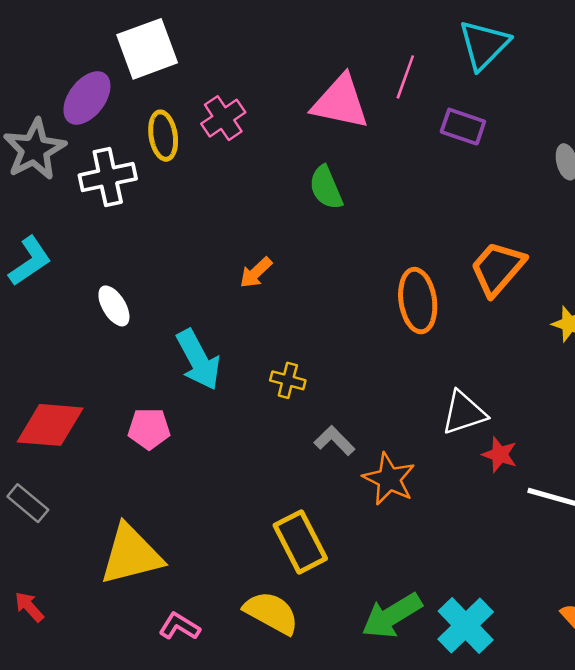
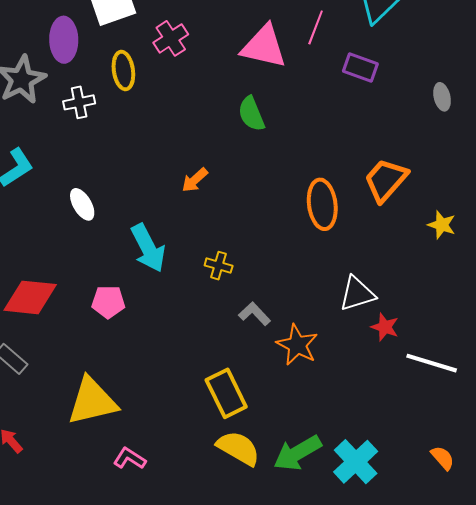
purple ellipse: (87, 98) -> (64, 40), turned -39
pink cross: (223, 118) -> (171, 38), moved
white cross: (108, 177) -> (79, 102), size x0.7
yellow semicircle: (271, 613) -> (238, 448), moved

